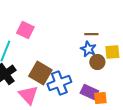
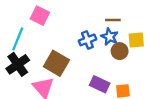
blue cross: (59, 83) -> (87, 40), moved, size x0.7
purple rectangle: (89, 92) -> (100, 84), moved

